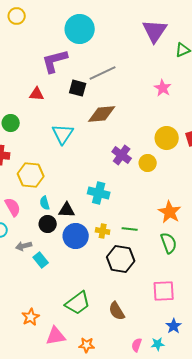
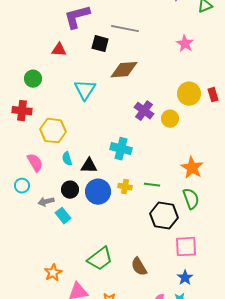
gray line: (103, 73) -> (125, 29), turned 36
black circle: (48, 224) -> (70, 190), moved
black hexagon: (121, 259) -> (164, 216), moved
blue star: (174, 326) -> (185, 278), moved

